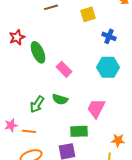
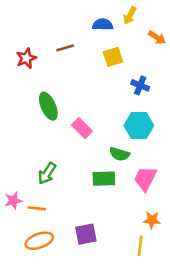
red star: (17, 37) -> (26, 58), moved
green semicircle: (60, 99) -> (119, 154), moved
pink trapezoid: (96, 108) -> (145, 179), moved
green rectangle: (79, 131) -> (104, 179), moved

